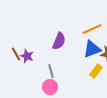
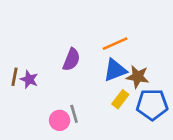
brown line: (16, 54) -> (15, 77), turned 40
gray line: (51, 71) -> (74, 114), moved

